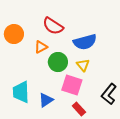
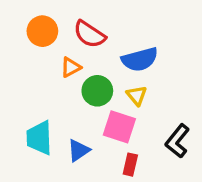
orange circle: (14, 34) -> (42, 31), moved
red rectangle: (79, 109) -> (130, 165), turned 56

